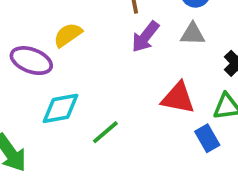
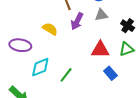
yellow semicircle: (68, 35) -> (50, 29), moved, turned 77
blue rectangle: (207, 138) -> (110, 73), moved

